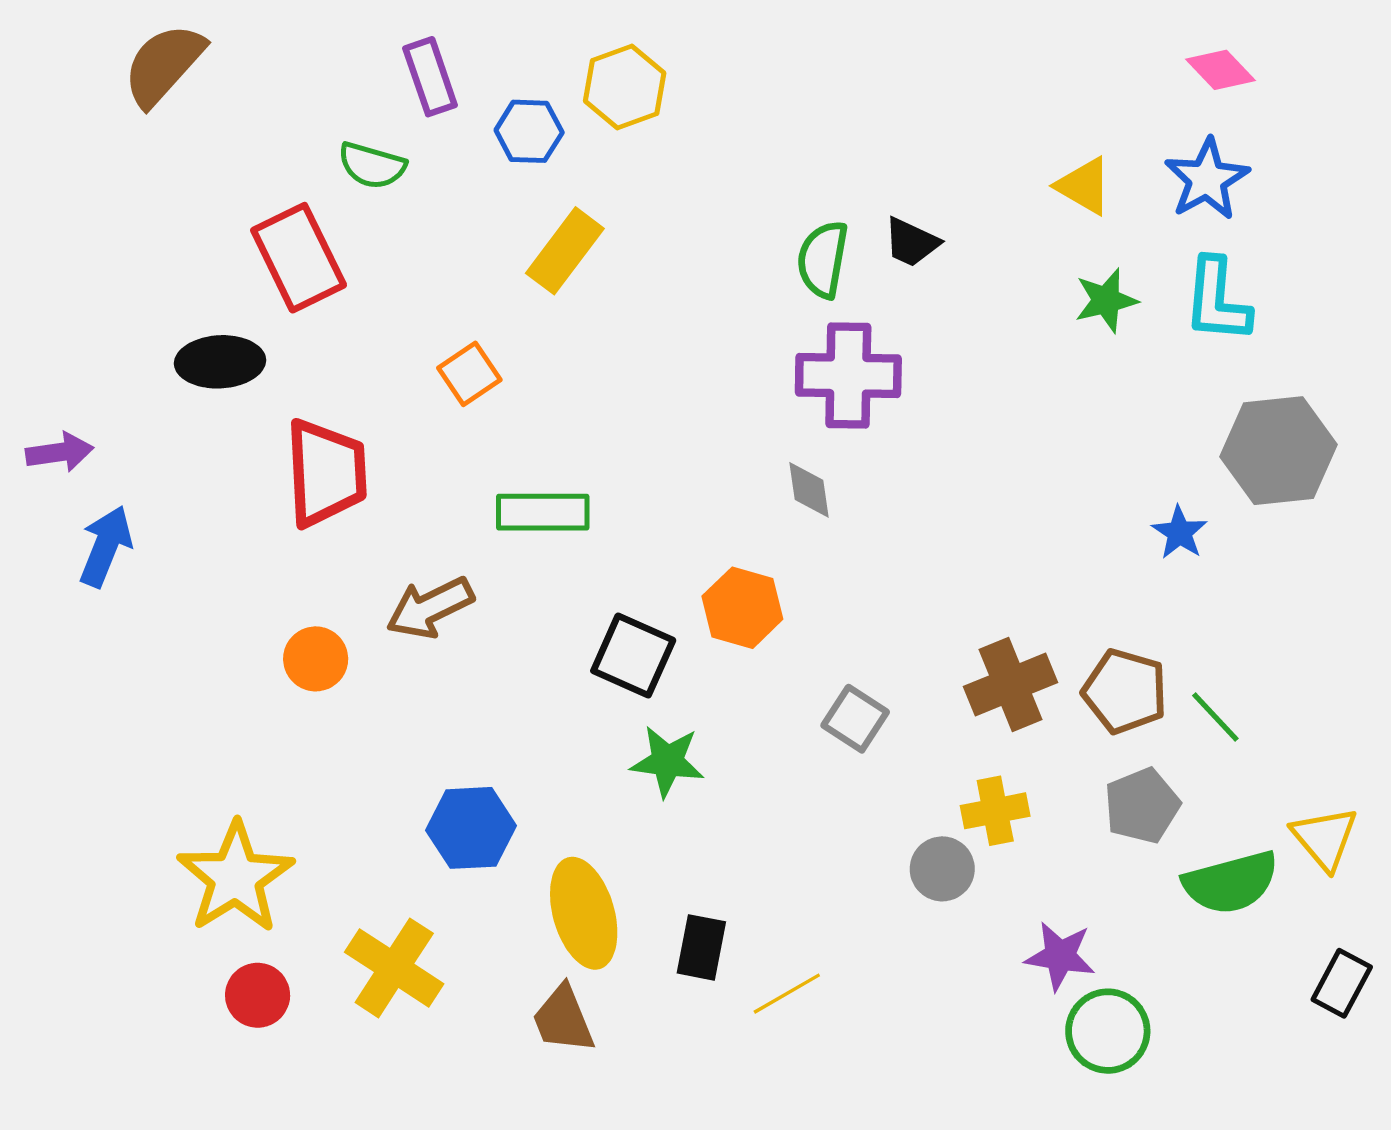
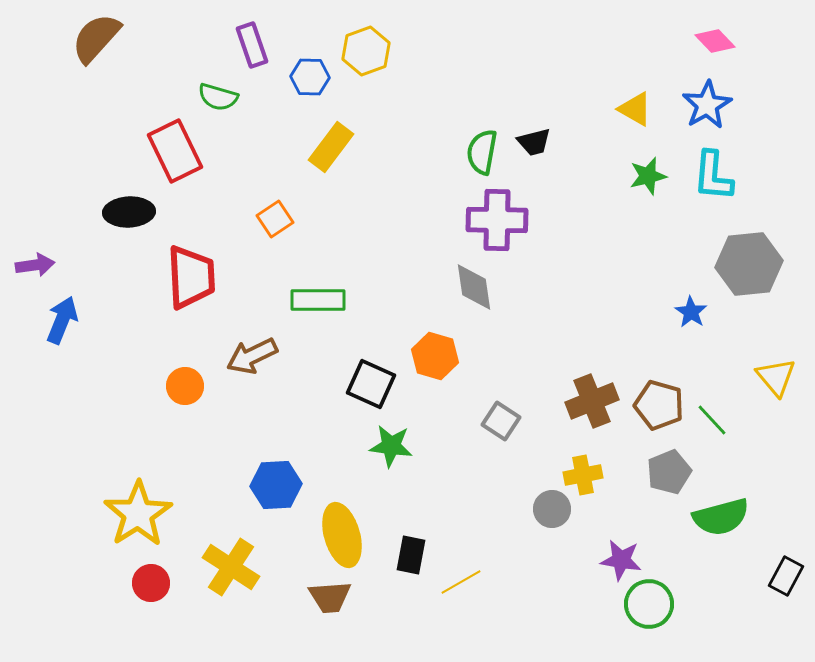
black trapezoid: (911, 242) -> (534, 142), turned -39
gray diamond: (809, 490) -> (474, 287), size x1.4
yellow triangle: (1325, 838) -> (776, 377), moved
brown trapezoid: (563, 1019) -> (330, 597), turned -72

